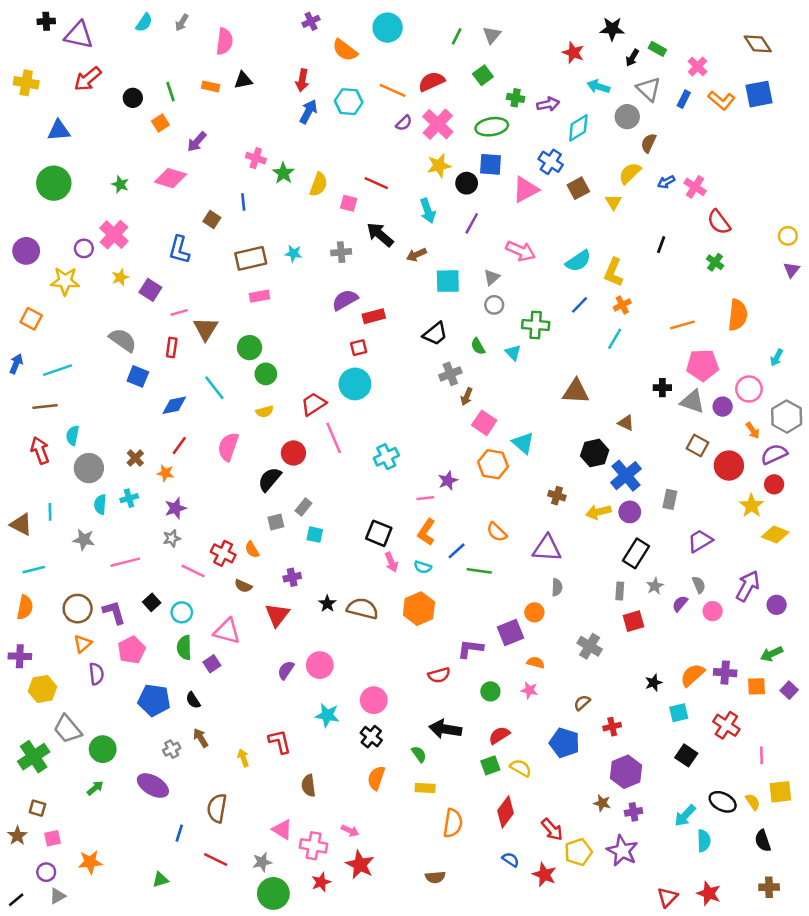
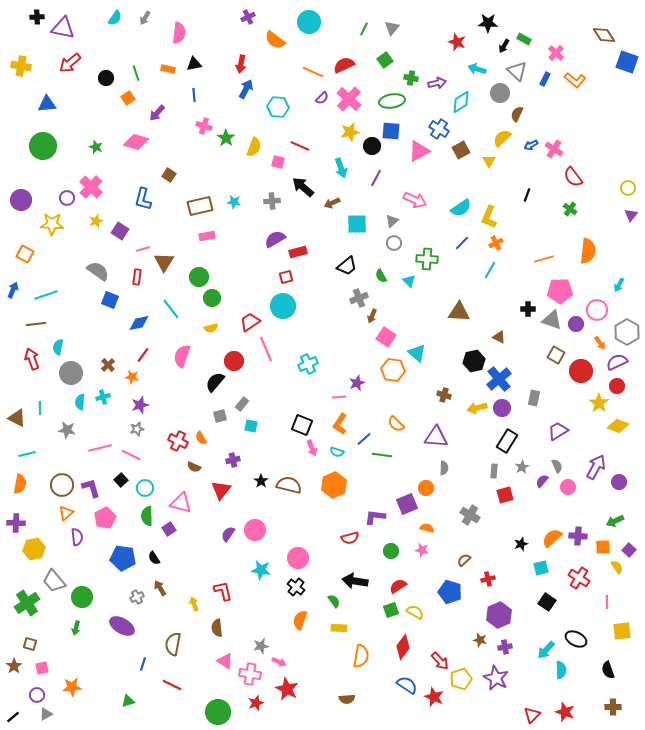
blue square: (759, 94) -> (627, 62), moved, turned 30
cyan hexagon: (349, 102) -> (278, 107), moved
blue line: (243, 202) -> (194, 95), moved
pink line: (193, 571) -> (131, 455), moved
brown semicircle: (309, 786) -> (217, 628), moved
green arrow: (95, 788) -> (76, 628), turned 144
yellow semicircle: (753, 802) -> (617, 567), moved
blue semicircle: (511, 860) -> (407, 685), size x1.5
gray star: (262, 862) -> (261, 646), moved

